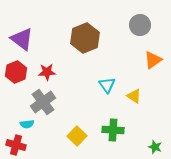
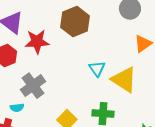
red star: (47, 72) -> (37, 42), moved, size x1.4
yellow triangle: (134, 96) -> (124, 80), size x1.8

